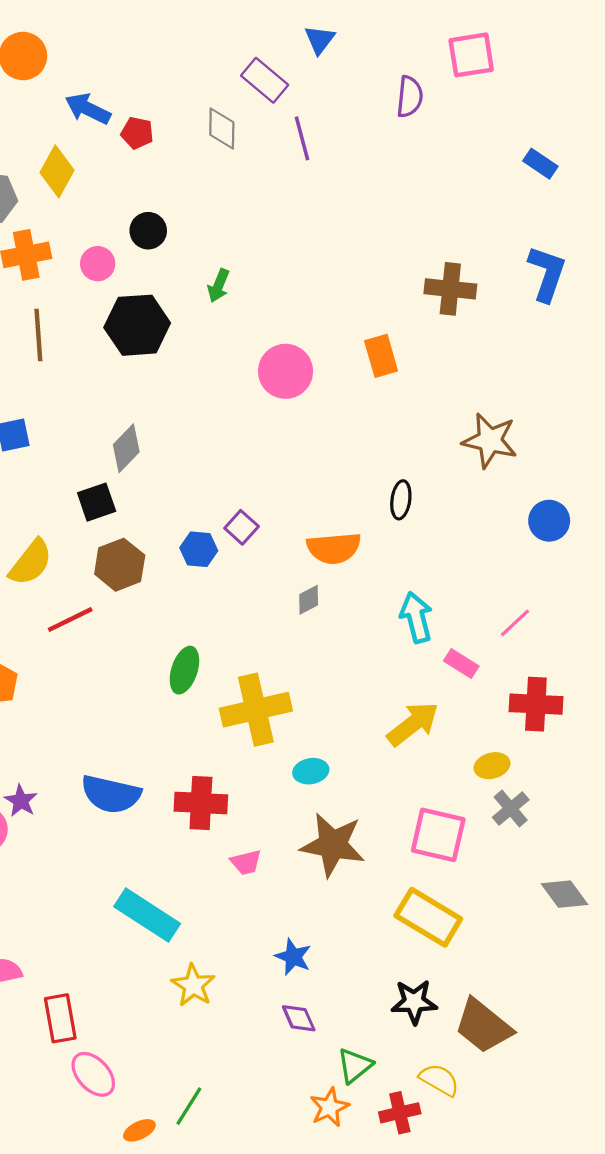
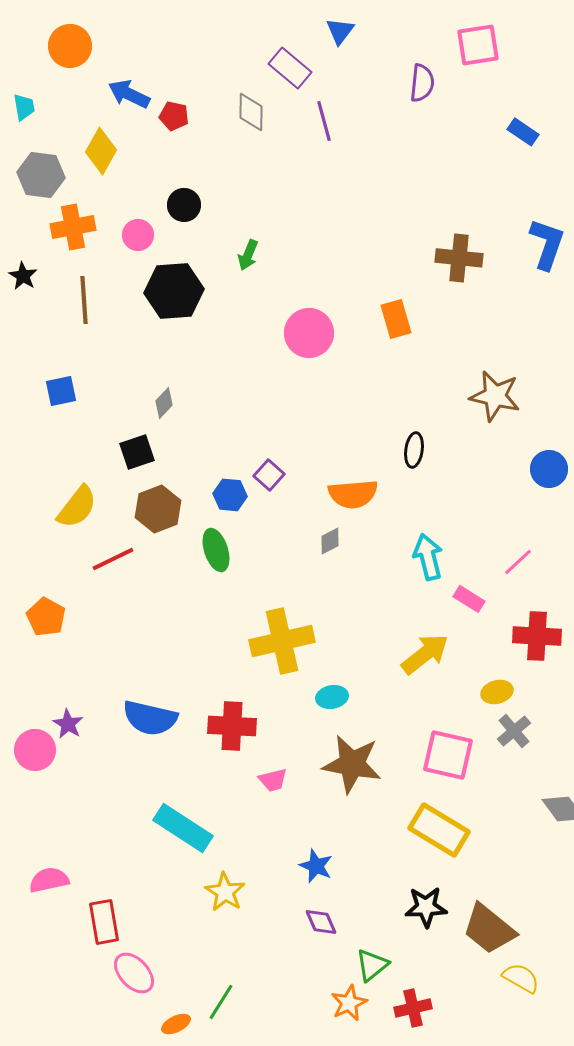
blue rectangle: (540, 164) -> (523, 132), moved
gray diamond: (126, 448) -> (164, 403), size x0.7
green ellipse: (184, 670) -> (216, 550), moved, turned -36
yellow semicircle: (439, 1080) -> (521, 978), moved

